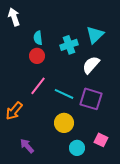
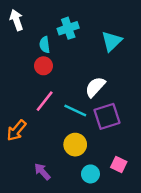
cyan cross: (69, 45) -> (68, 28), moved
white semicircle: (91, 65) -> (95, 87), moved
purple square: (91, 99) -> (107, 116), turned -35
purple arrow: (27, 146) -> (42, 172), moved

